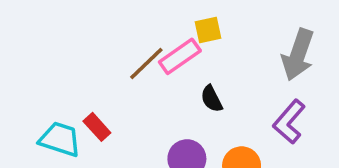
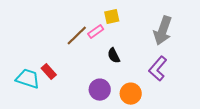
pink rectangle: (180, 56) -> (96, 32), size x0.7

